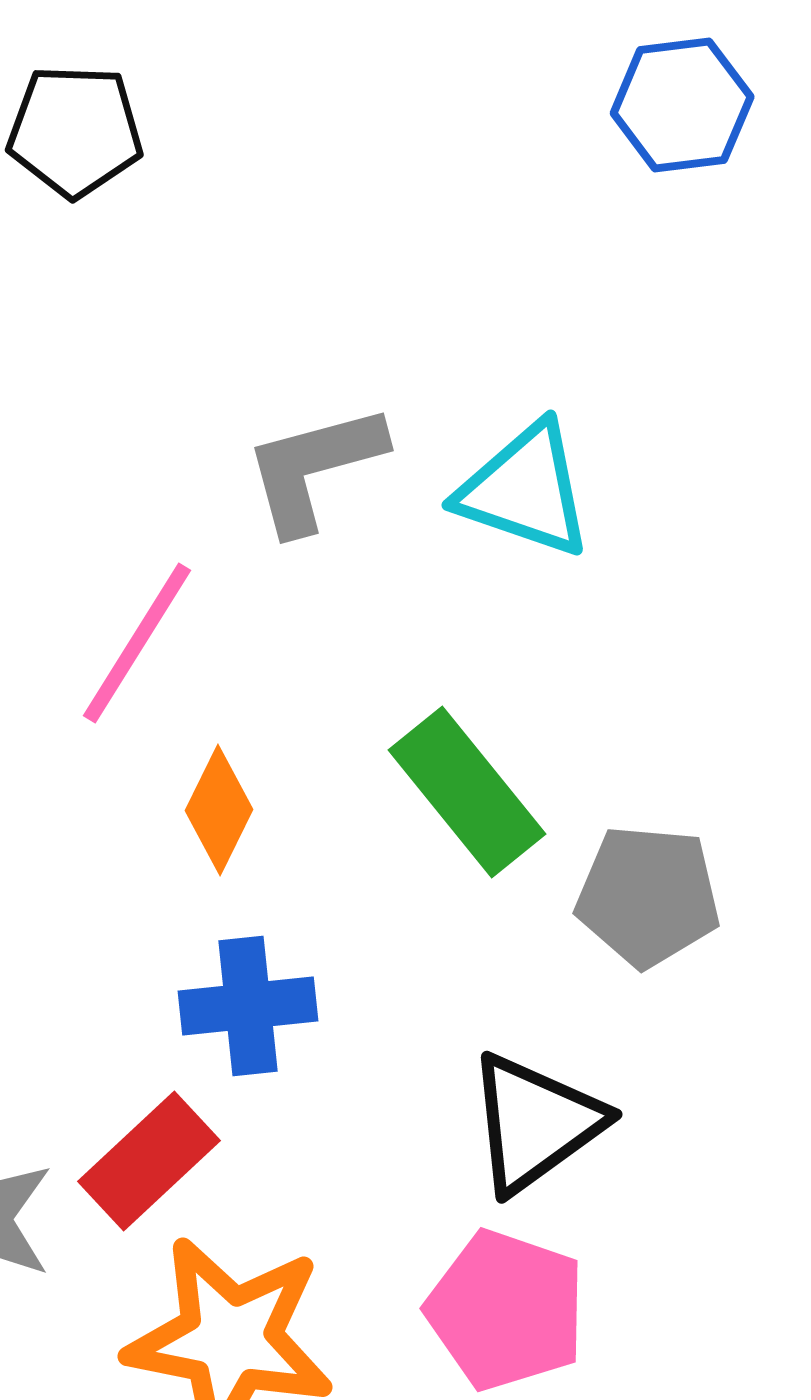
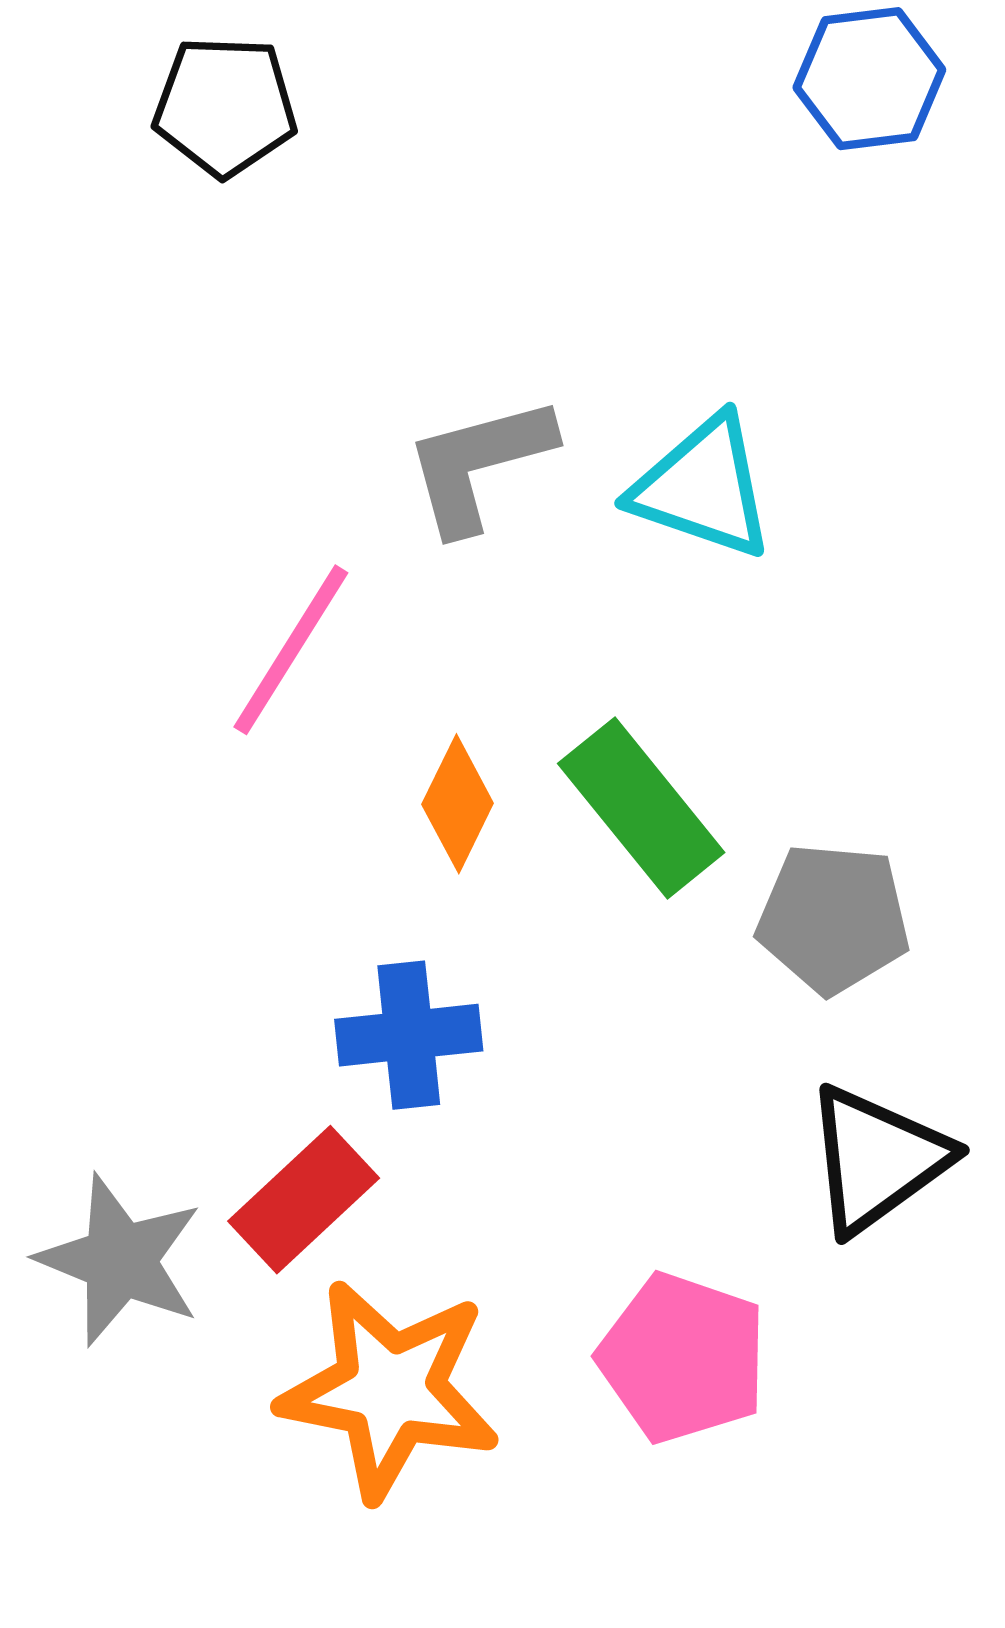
orange diamond: (219, 810) -> (458, 804), moved
black triangle: (535, 1123) -> (877, 1159), moved

